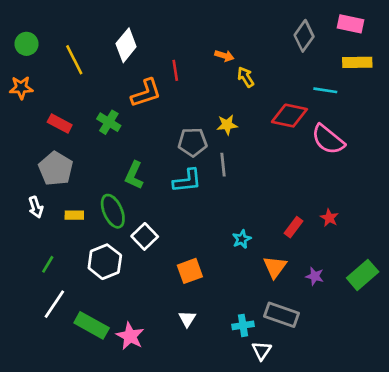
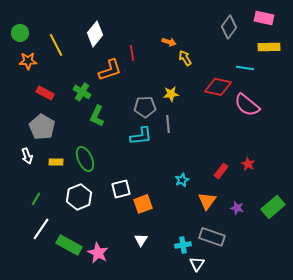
orange star: (21, 88) -> (28, 61), moved
green L-shape: (134, 175) -> (97, 116), moved
white square: (145, 236) -> (121, 189), moved, turned 30

